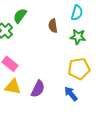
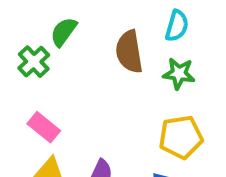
brown semicircle: (53, 26) -> (129, 52), size x1.5

